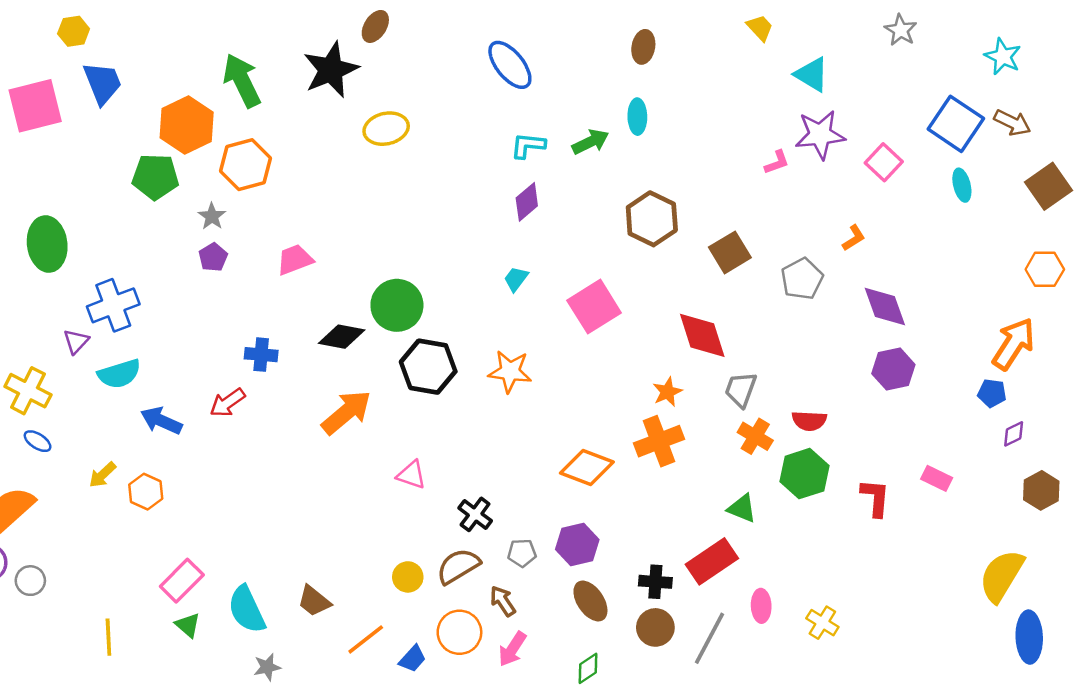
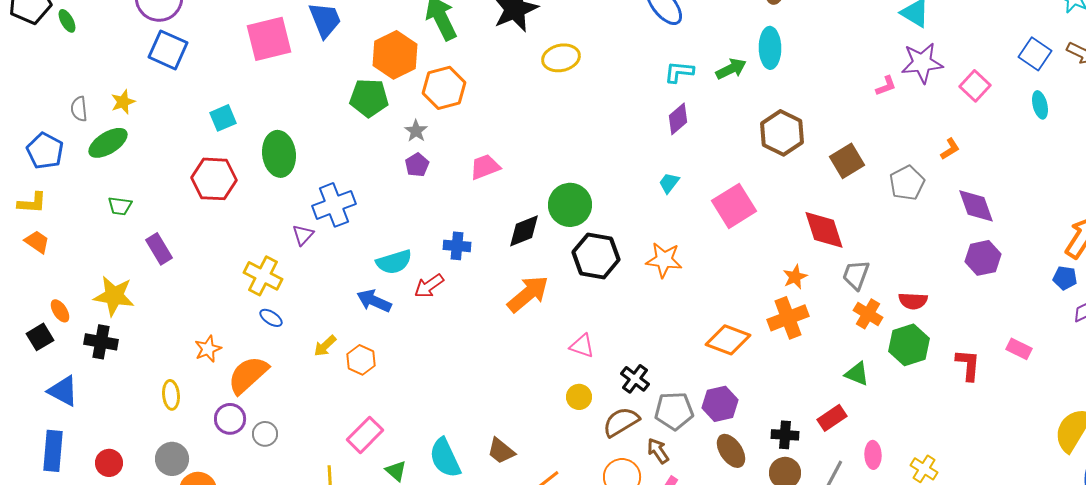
cyan ellipse: (637, 117) -> (770, 48), size x1.4
blue square: (956, 124) -> (1035, 54), size x0.7
black diamond: (342, 337) -> (524, 231), turned -33
cyan semicircle: (119, 374) -> (394, 262), moved
gray pentagon: (522, 553) -> (674, 411), size x1.6
red rectangle: (712, 561) -> (832, 418), size x0.7
yellow circle: (408, 577) -> (579, 397), moved
pink rectangle: (182, 581) -> (365, 435), moved

